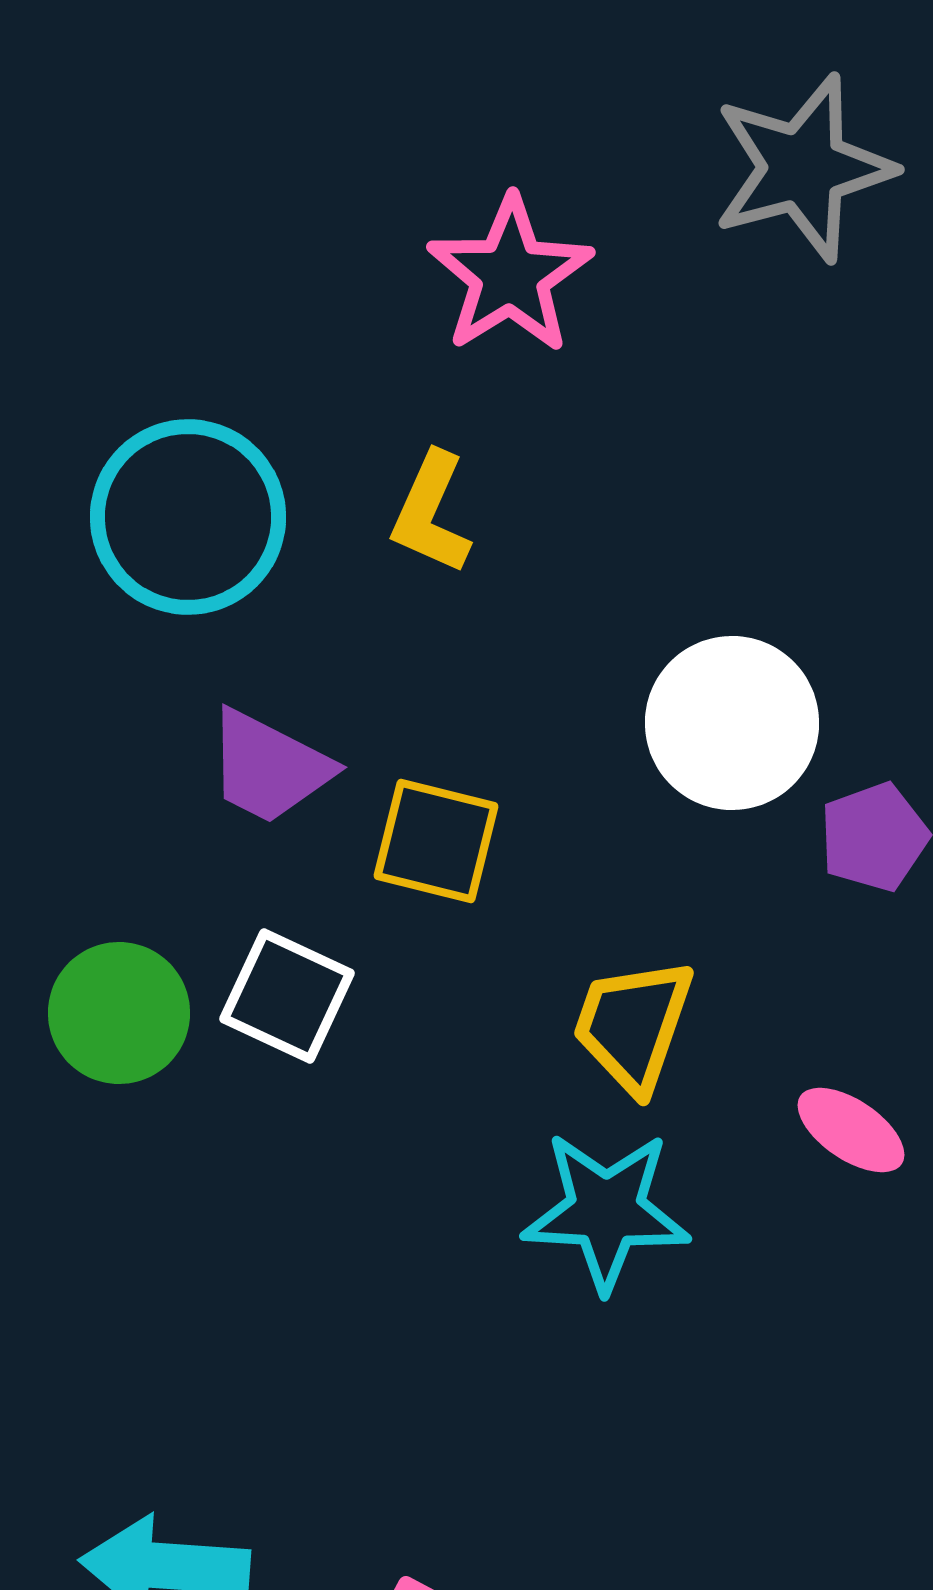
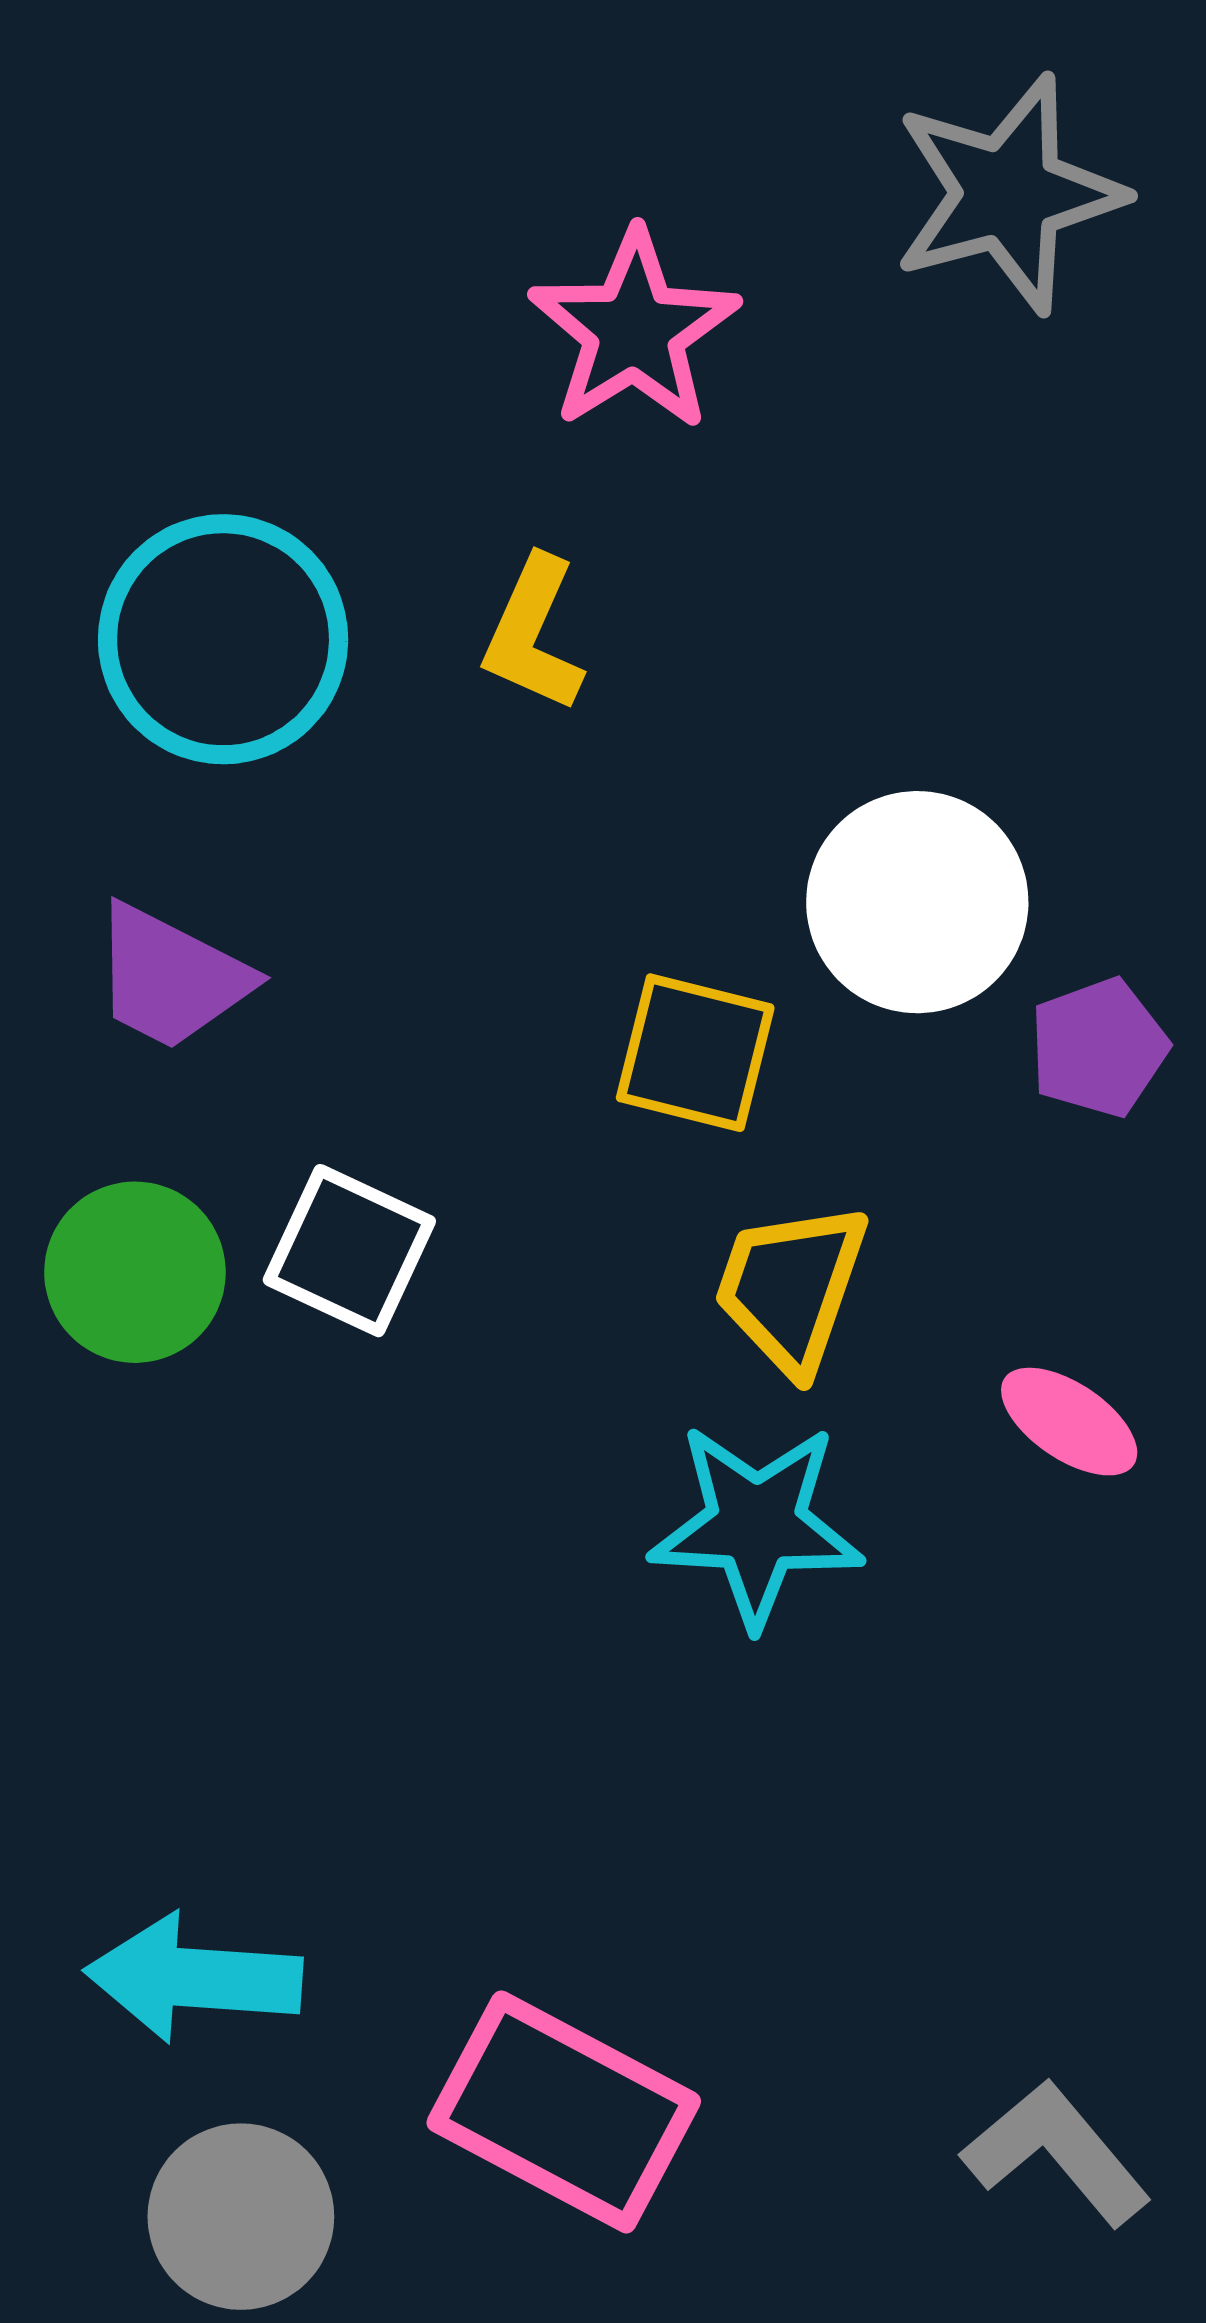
purple trapezoid: (269, 767) -> (171, 977), moved
yellow square: (436, 841) -> (695, 1053), moved

